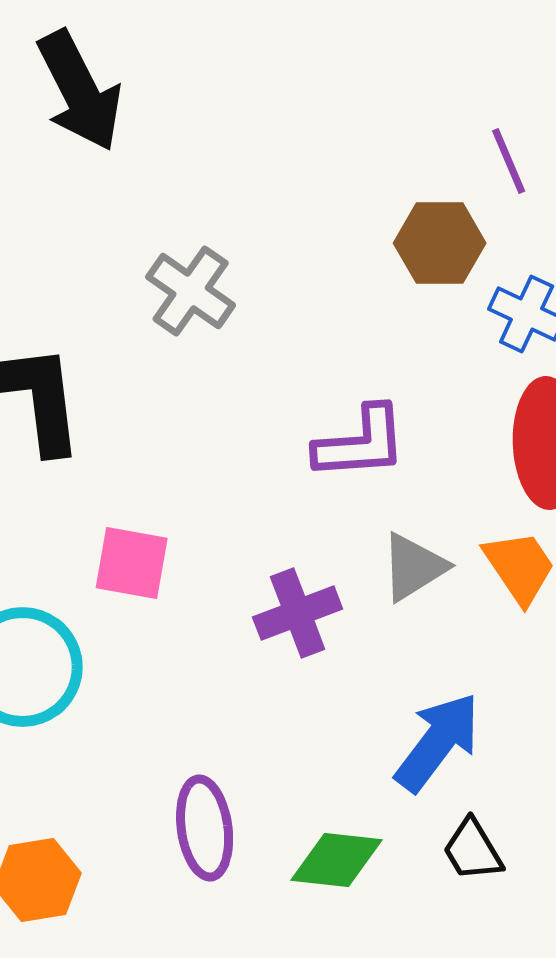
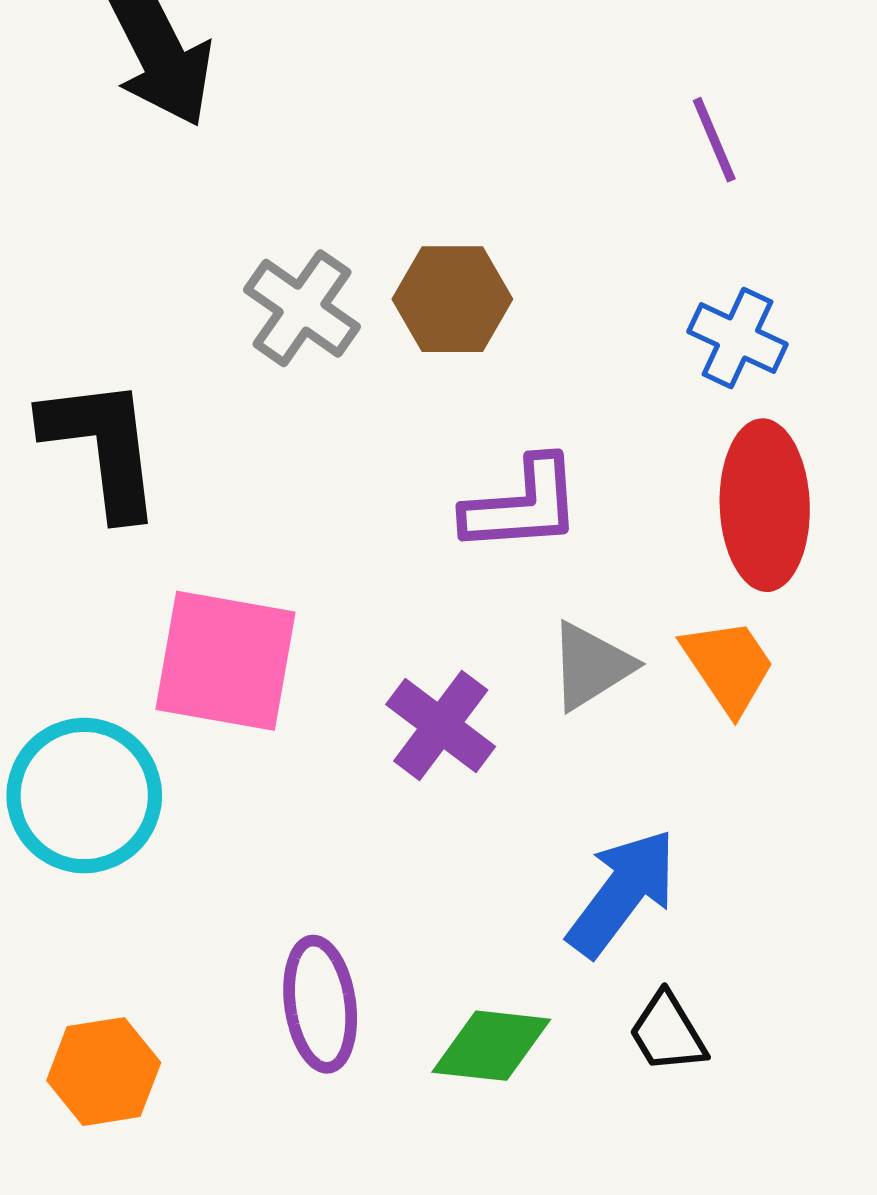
brown hexagon: (440, 243) -> (452, 299), moved
pink square: (132, 563) -> (226, 661), size x1.5
purple cross: (298, 613) -> (441, 726), turned -32

